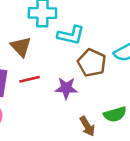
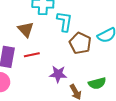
cyan L-shape: (71, 35) -> (64, 21), turned -95
purple star: (66, 88) -> (58, 74), moved

